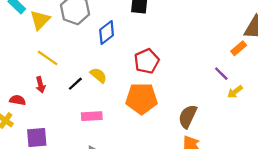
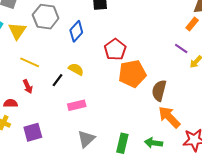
orange pentagon: (142, 99) -> (132, 74), moved

